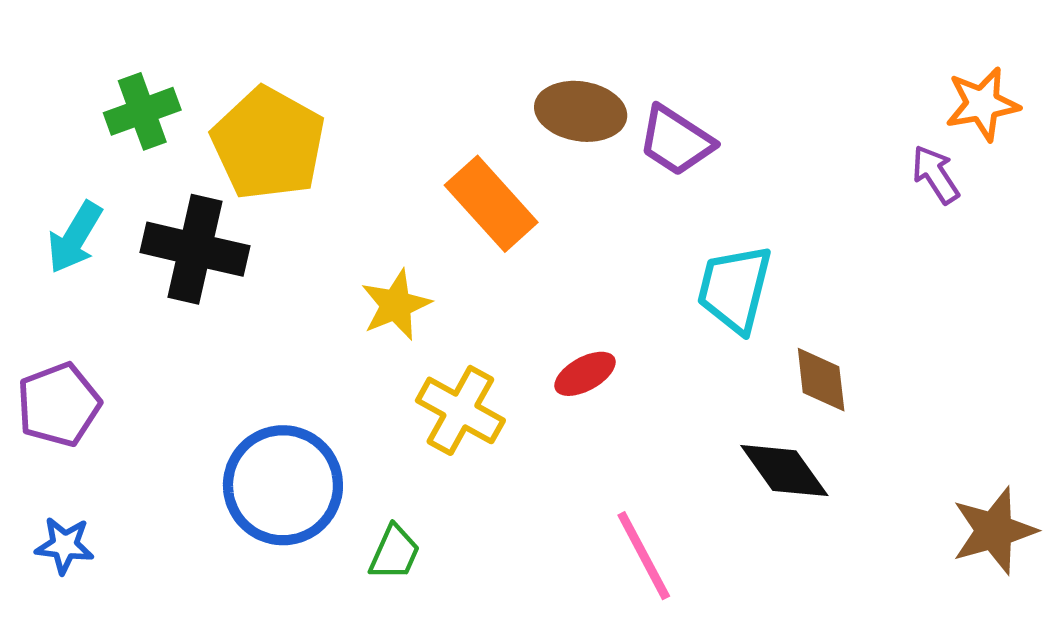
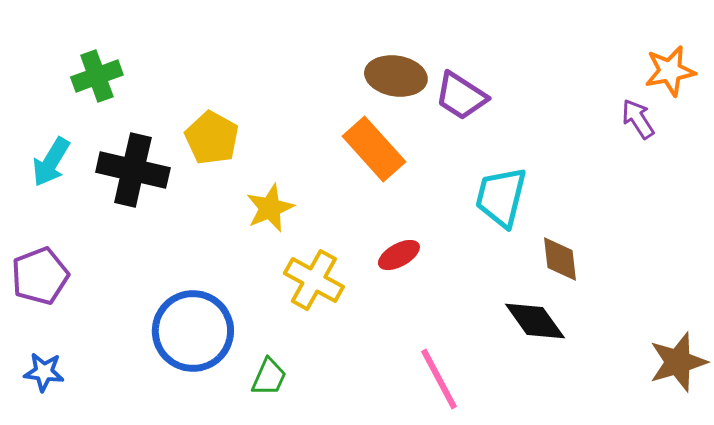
yellow pentagon: (268, 144) -> (212, 138), moved, size x0.7
orange rectangle: (491, 204) -> (374, 149), moved

